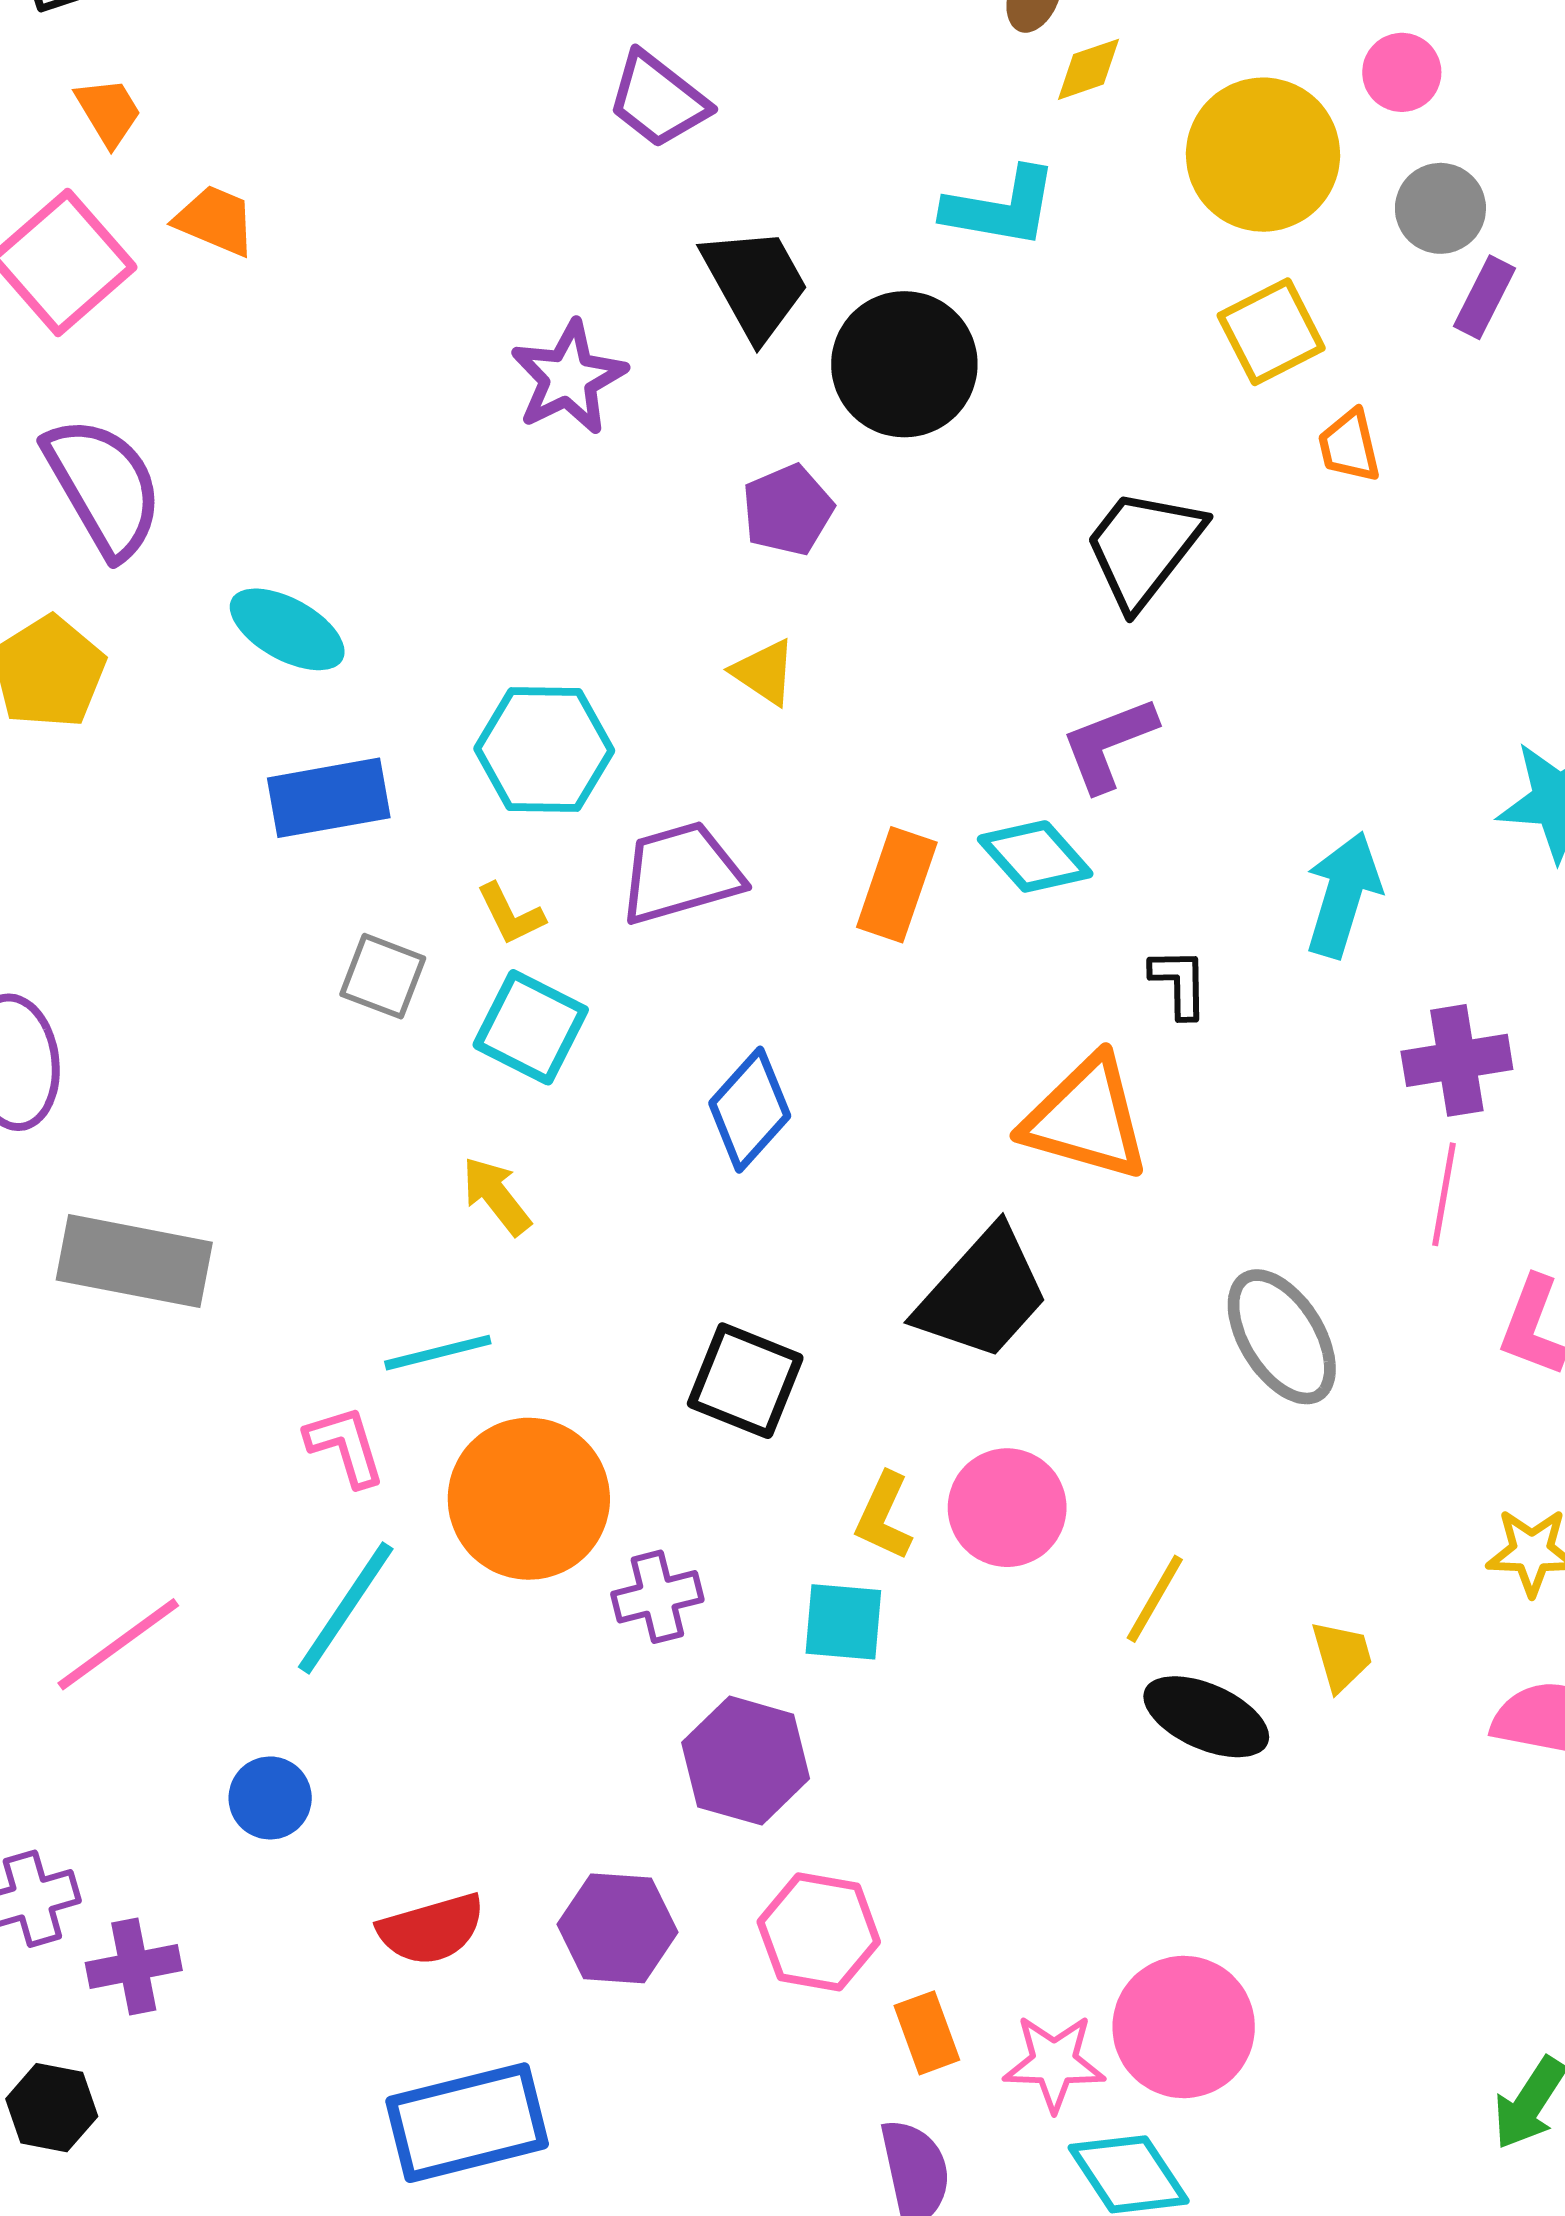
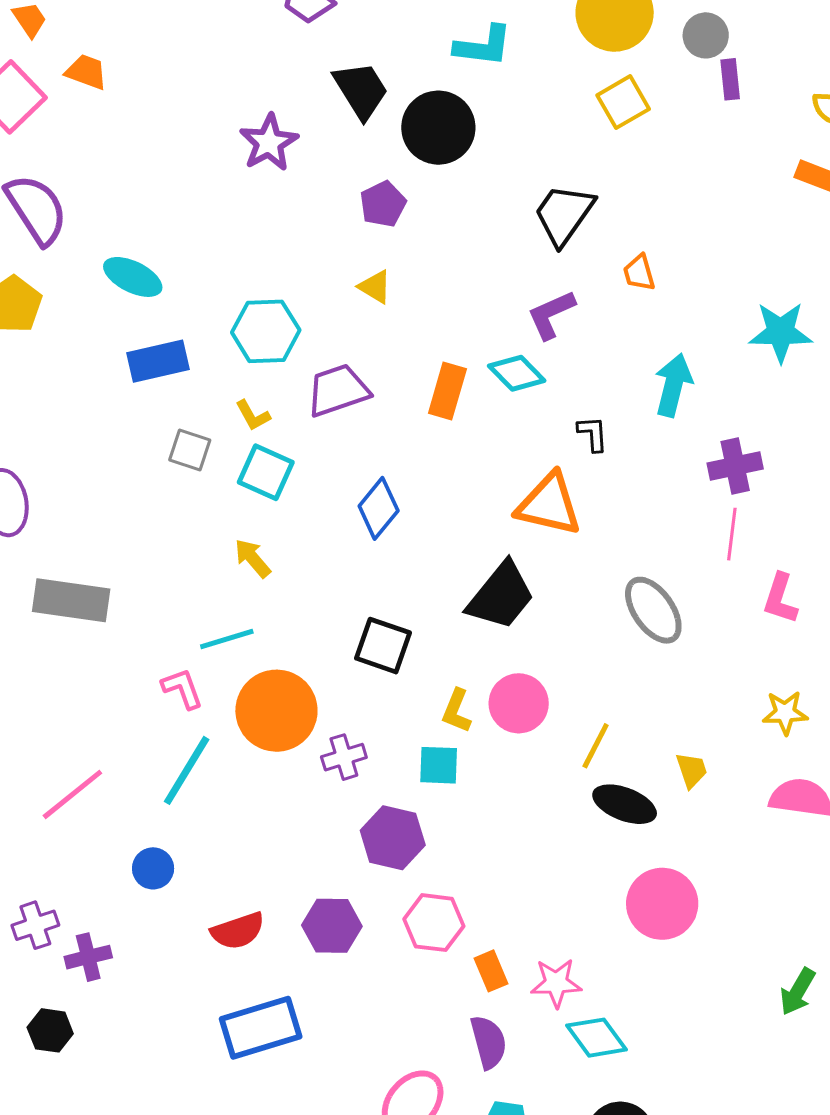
purple rectangle: (1485, 297) -> (730, 79), turned -30
orange trapezoid: (1349, 446) -> (639, 273), moved
pink circle: (1184, 2027) -> (662, 904), moved

